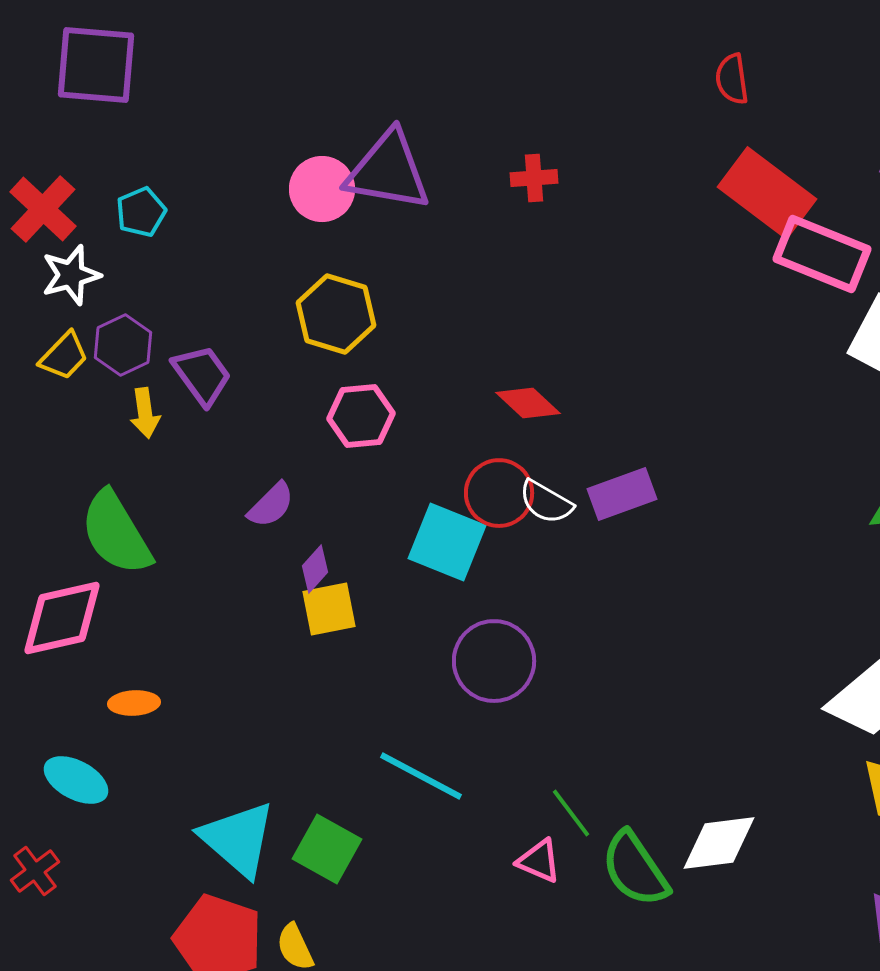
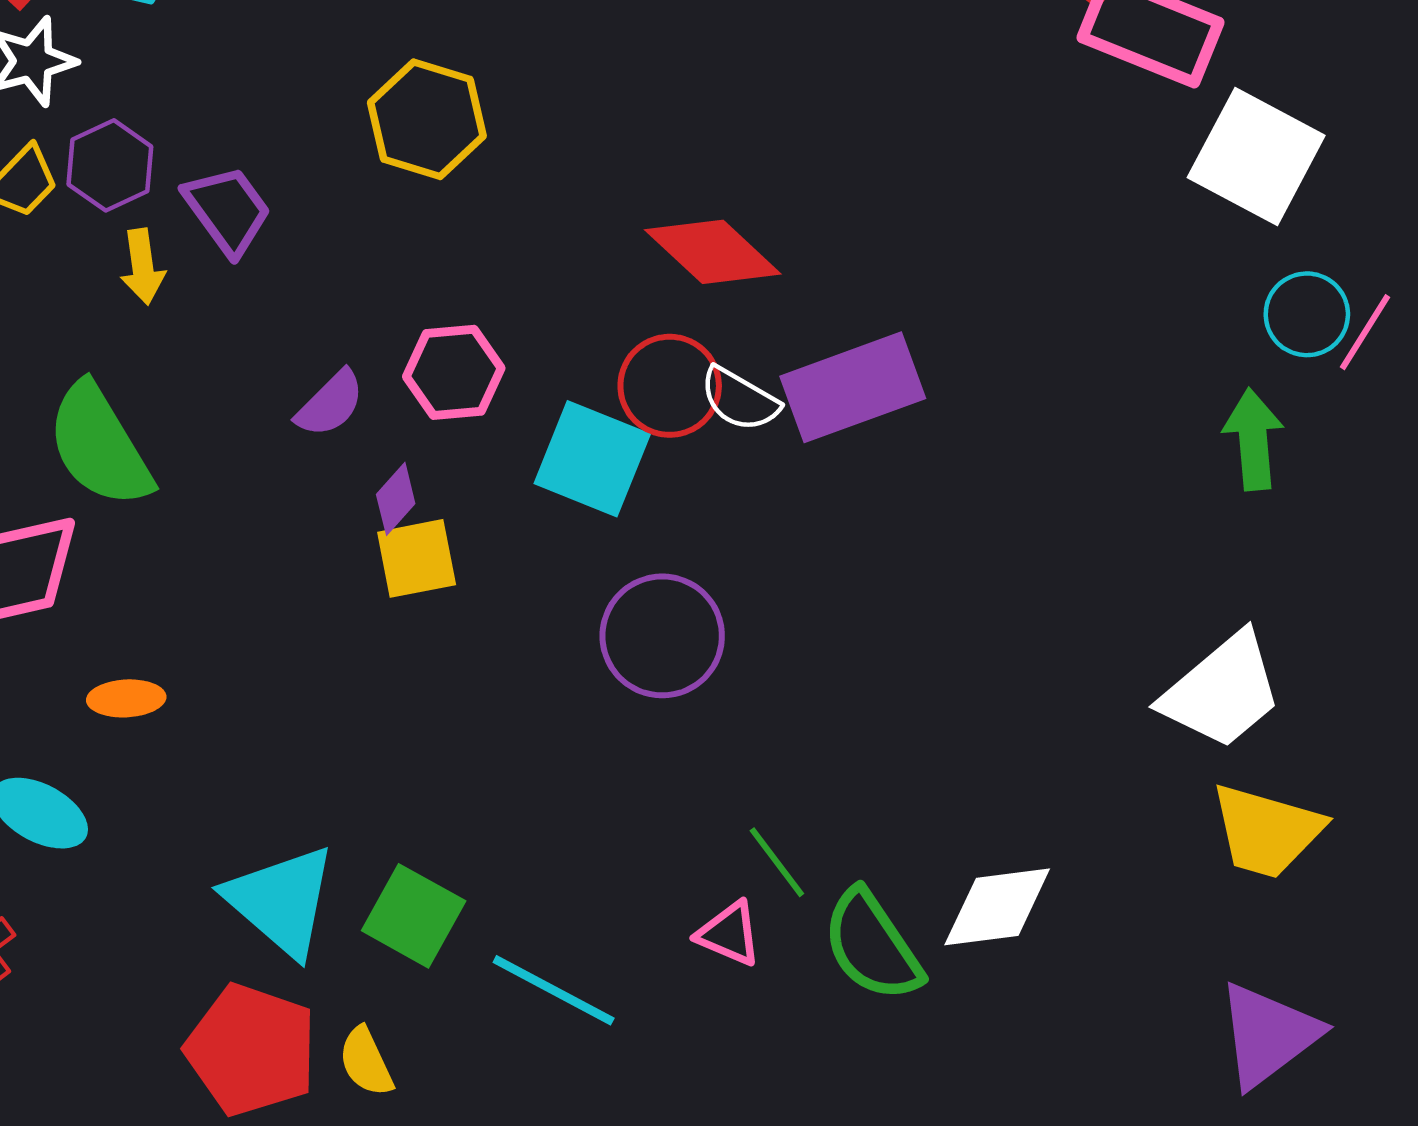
red diamond: (528, 403) -> (713, 252), size x1.4
pink hexagon: (361, 416) -> (454, 372), moved
purple rectangle: (622, 494) -> (853, 387), size x1.4
cyan line: (421, 776) -> (554, 990), moved

